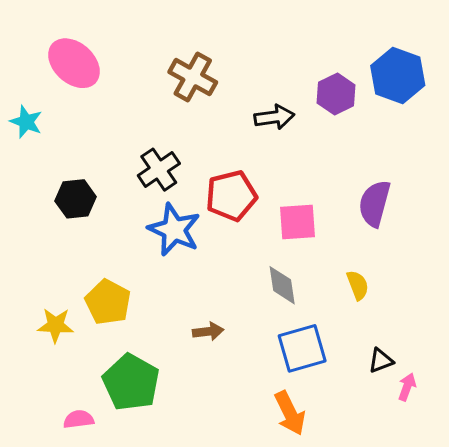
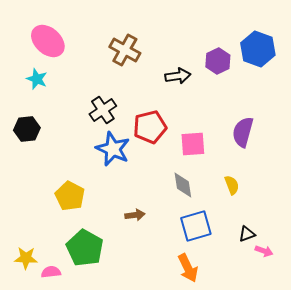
cyan star: (26, 122) -> (37, 79), moved
black hexagon: (76, 199) -> (27, 129), moved
yellow star: (55, 325) -> (26, 258), moved
pink arrow: (407, 387) -> (264, 251), turned 90

